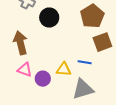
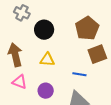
yellow triangle: (64, 69) -> (47, 60), moved
purple circle: (43, 79) -> (46, 91), moved

